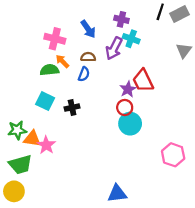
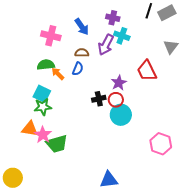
orange arrow: (62, 61) -> (58, 74), moved
red trapezoid: (143, 81) -> (147, 71), moved
black cross: (72, 108) -> (99, 99), moved
green star: (17, 130) -> (43, 107), moved
green trapezoid: (20, 164) -> (57, 144), moved

